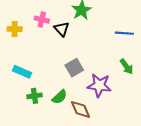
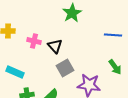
pink cross: (42, 20) -> (34, 41), moved
black triangle: (62, 29) -> (55, 46), moved

